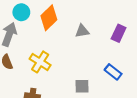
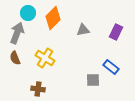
gray square: (82, 86) -> (93, 80), moved

